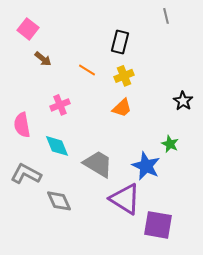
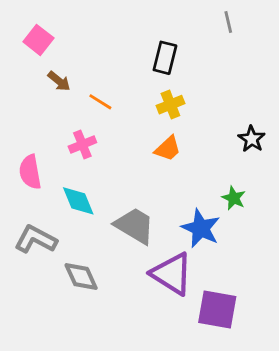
orange line: (87, 70) -> (100, 102), moved

